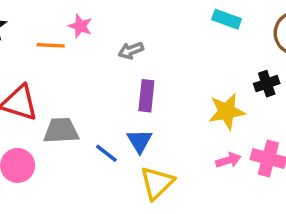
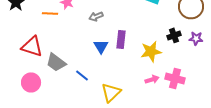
purple rectangle: (146, 96) -> (121, 39), moved
gray trapezoid: (61, 131) -> (56, 62), turned -140
blue triangle: (139, 141) -> (101, 46), moved

